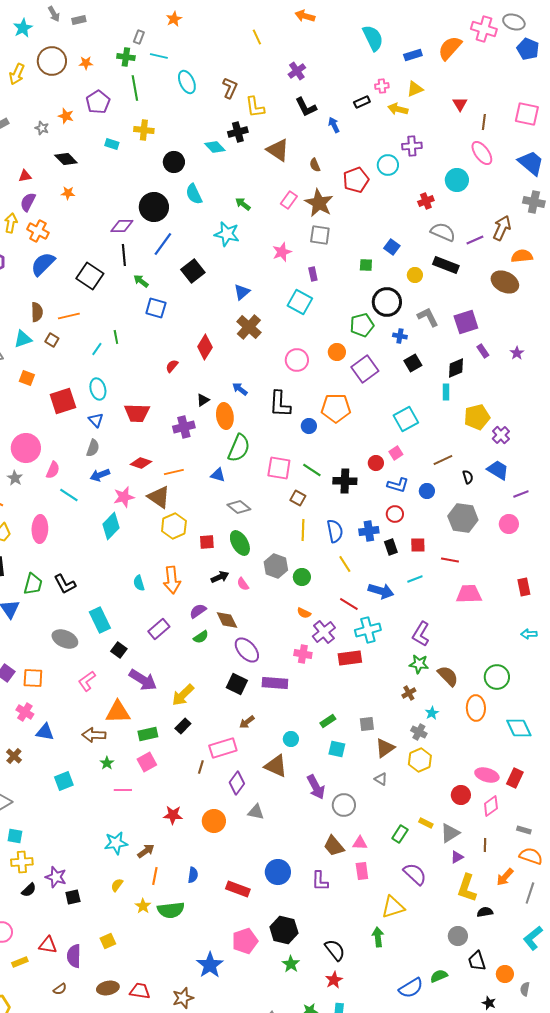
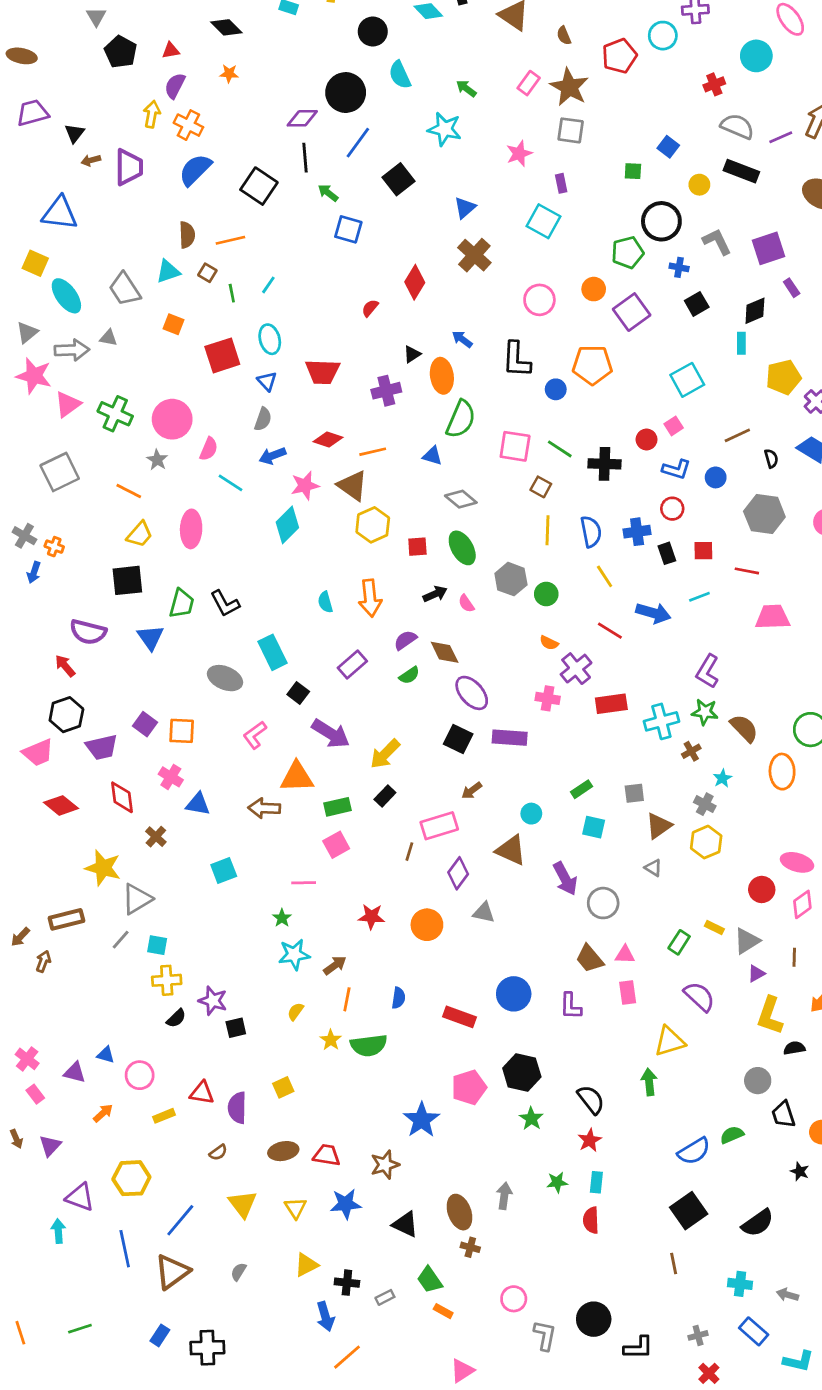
green line: (116, 337) -> (232, 293), moved
cyan cross: (368, 630) -> (661, 721), moved
green star: (107, 763) -> (282, 918), moved

